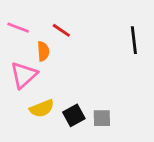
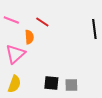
yellow semicircle: (42, 108) -> (14, 84), moved, turned -48
black square: (74, 115) -> (51, 83), turned 35

